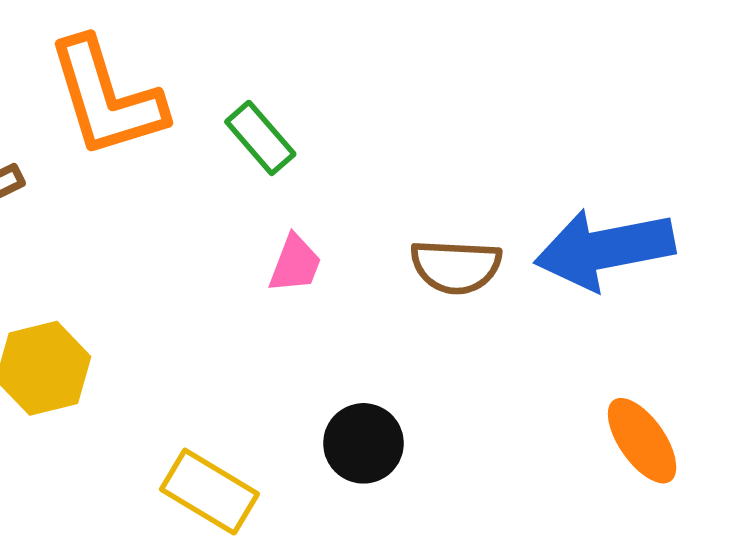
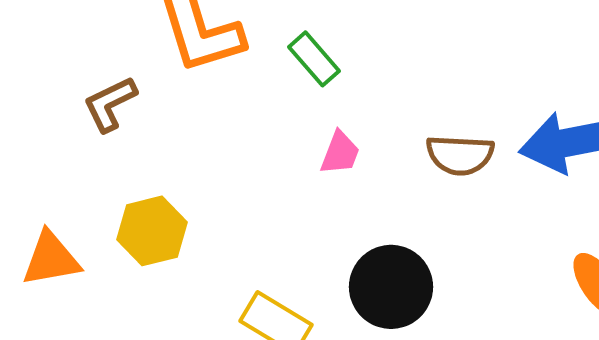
black circle: (363, 443) -> (391, 287), size x1.4

